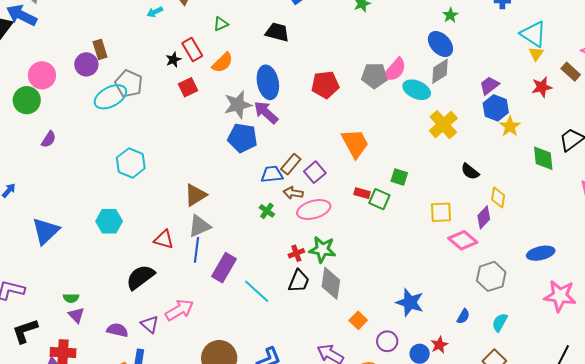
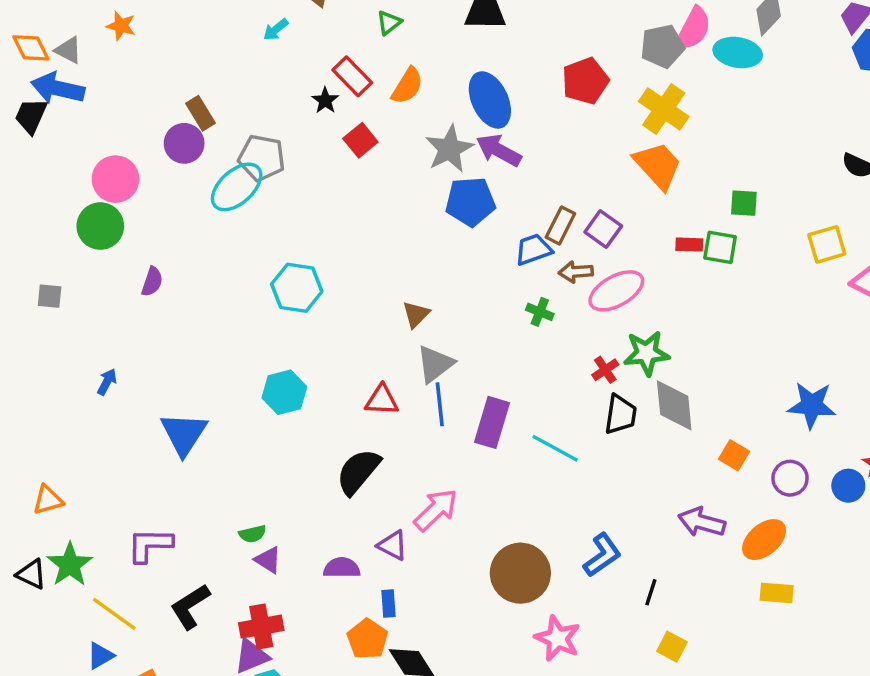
yellow cross: (443, 125) -> (664, 109), moved
brown triangle: (196, 195) -> (416, 314), size x0.7

